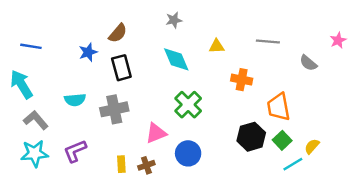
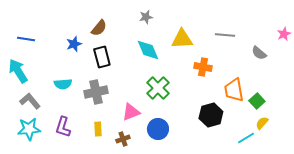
yellow triangle: (217, 46) -> (182, 39), size x1.6
green square: (282, 140) -> (257, 101), moved
purple L-shape: (75, 151) -> (63, 127), turned -50
yellow rectangle: (121, 164) -> (98, 129), moved

